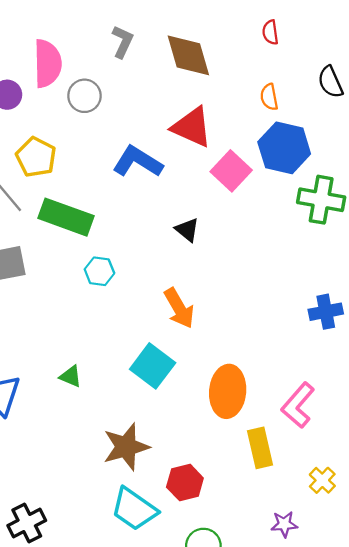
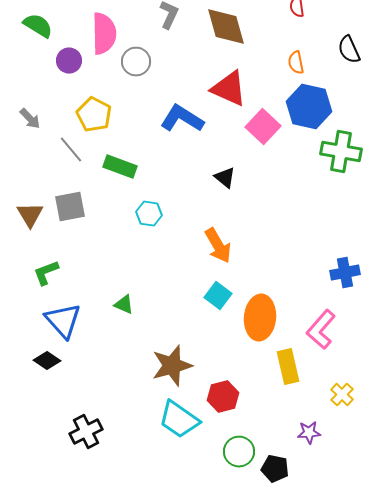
green rectangle: (66, 217) -> (120, 167), size x0.7
blue cross: (326, 312) -> (345, 273), moved
cyan square: (153, 366) -> (218, 296), moved, size x0.7

